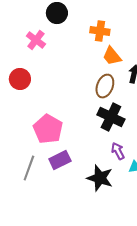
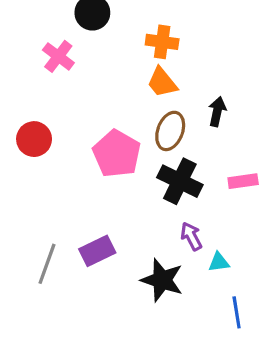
orange trapezoid: (112, 56) -> (162, 82), moved
red circle: (20, 79) -> (34, 139), moved
pink pentagon: (48, 129) -> (117, 154), moved

